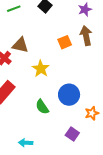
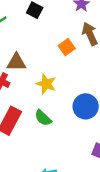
green semicircle: (42, 107) -> (43, 118), moved

